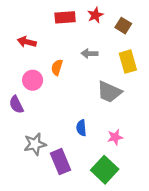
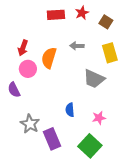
red arrow: (27, 42) -> (23, 48), moved, turned -84
orange semicircle: (57, 67) -> (49, 58), size x1.5
gray star: (35, 144) -> (30, 124), turned -30

